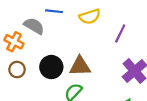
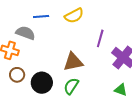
purple line: (120, 33) -> (100, 38), moved
black circle: (51, 67) -> (42, 83), moved

